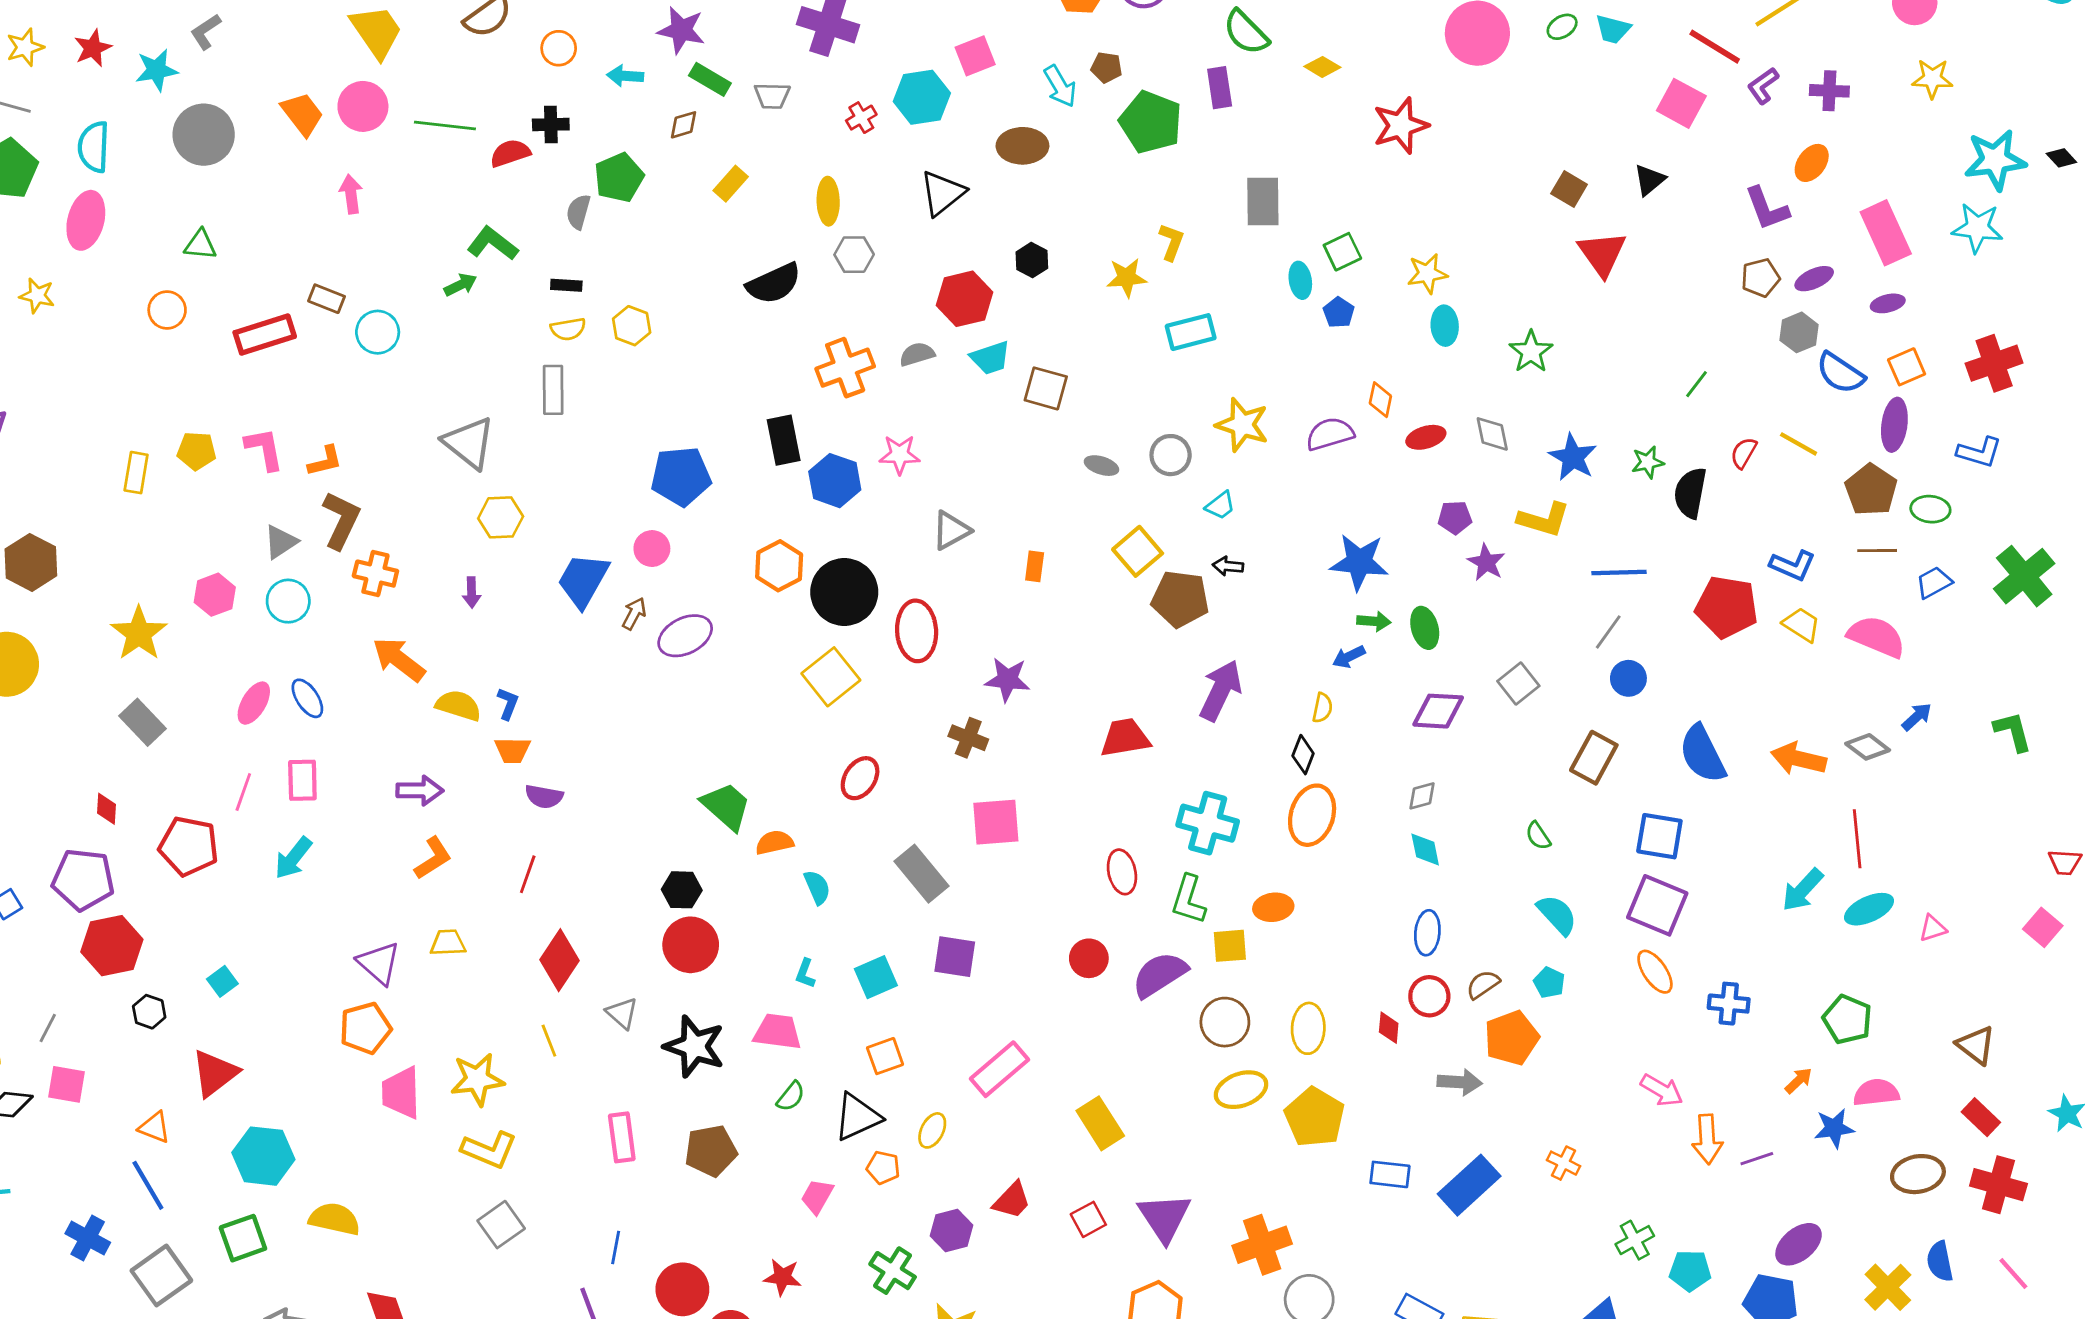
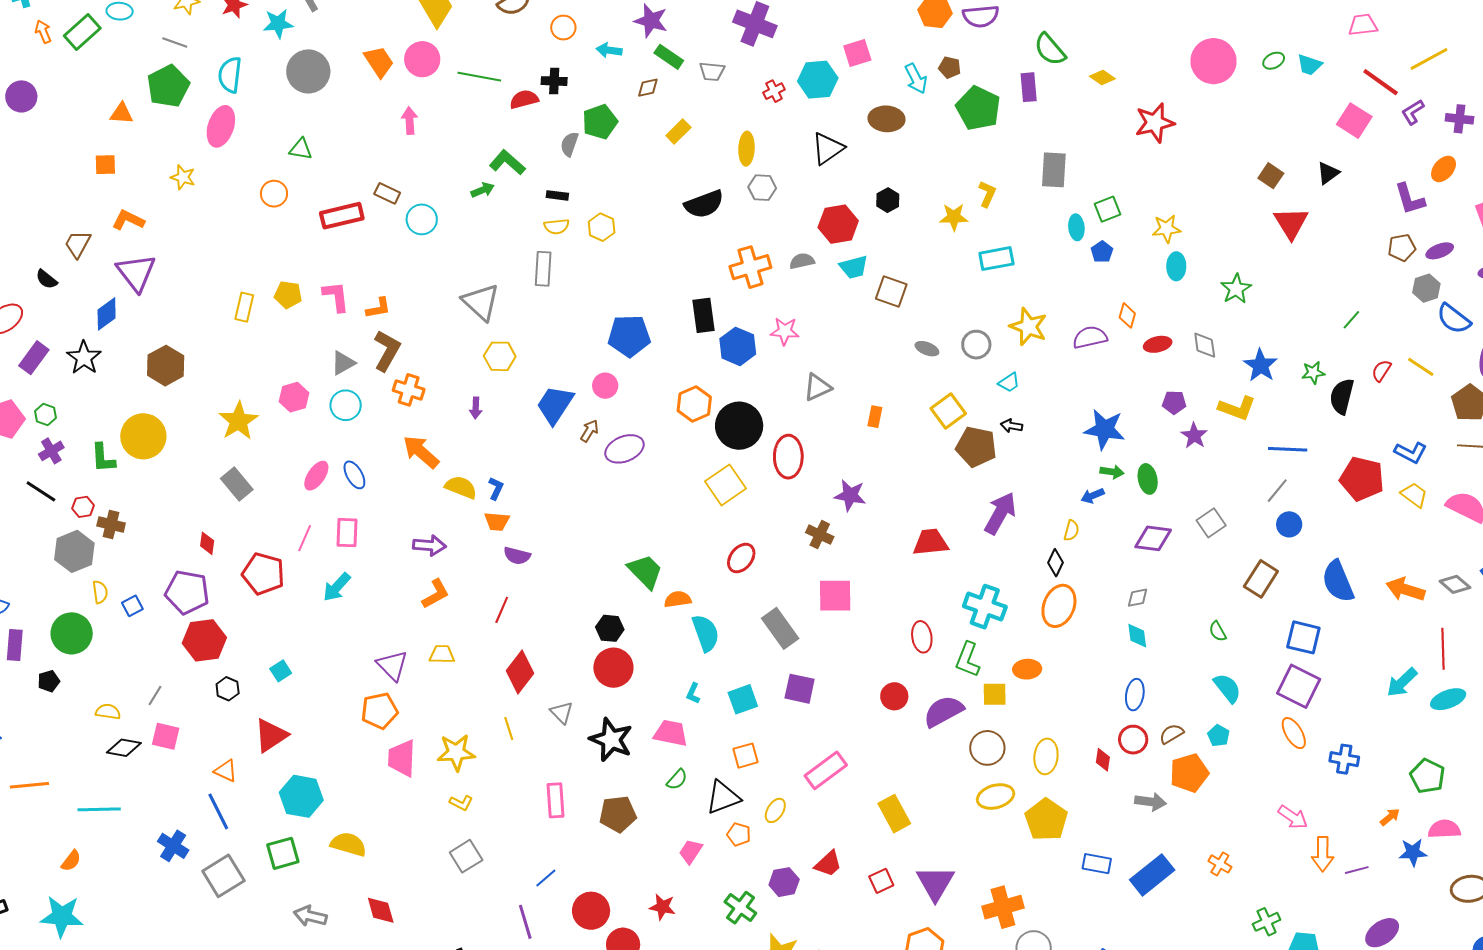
cyan semicircle: (817, 887) -> (706, 633), size x1.5
yellow L-shape: (489, 1150) -> (461, 803), size x0.6
blue line: (616, 1248) -> (546, 878), turned 35

